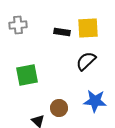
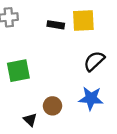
black semicircle: (86, 61) -> (94, 61), moved

